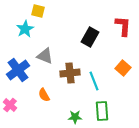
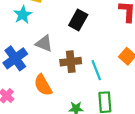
black rectangle: (90, 37) -> (78, 20), moved
orange semicircle: (44, 95) -> (43, 85), size x1.5

